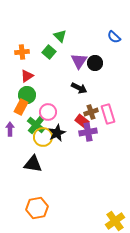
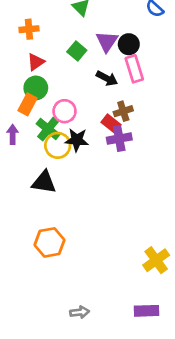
green square: (49, 52) -> (77, 51), moved
pink rectangle: (108, 114) -> (134, 69), moved
black star: (57, 133) -> (77, 140), turned 30

